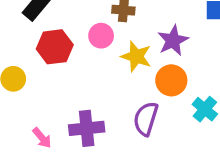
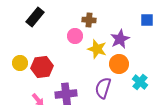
red hexagon: (55, 47) -> (42, 67), moved

